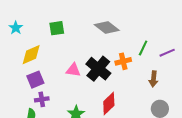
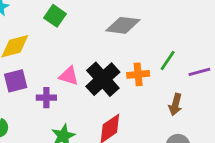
green square: (57, 28) -> (55, 16), turned 35
gray diamond: (107, 28) -> (123, 25), turned -40
purple cross: (42, 99) -> (46, 98), moved

